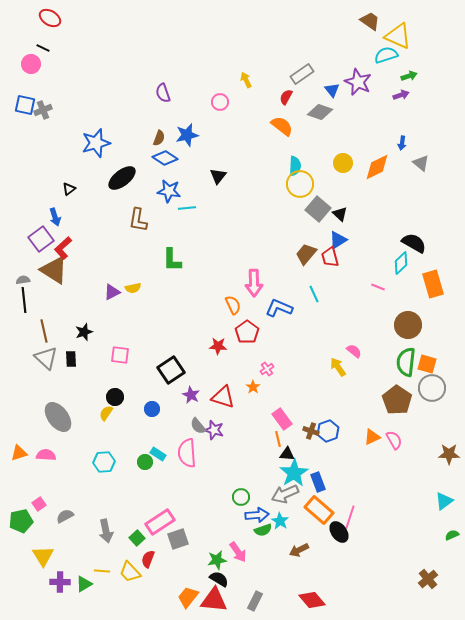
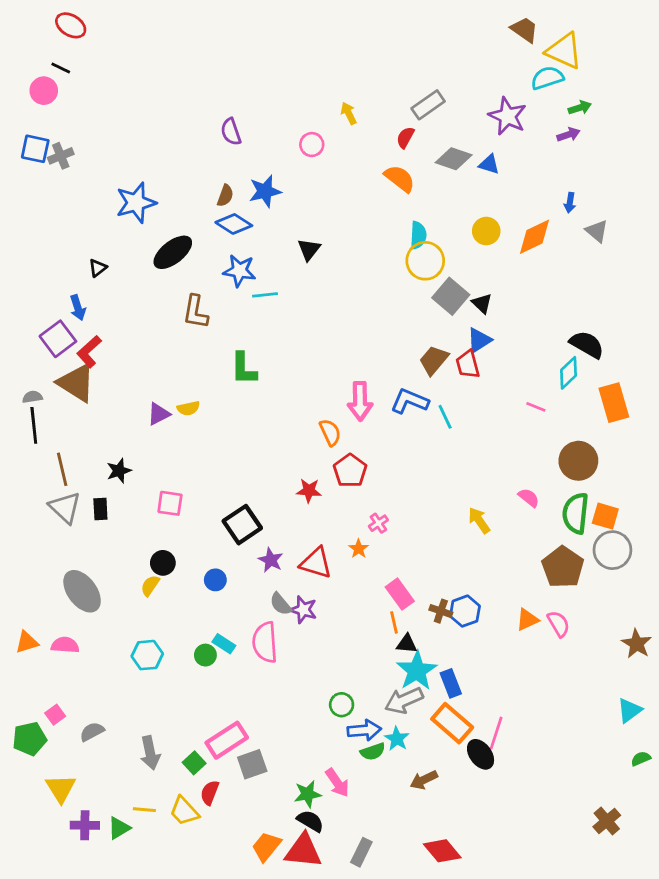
blue triangle: (332, 90) -> (489, 164), moved, turned -35
blue L-shape: (279, 308) -> (410, 401), moved
pink semicircle: (354, 351) -> (529, 498), moved
brown star: (449, 454) -> (637, 644), turned 30

